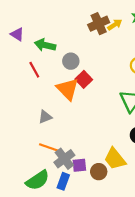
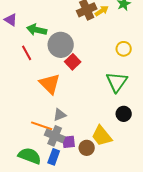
gray circle: (71, 61) -> (61, 45), size x1.6
orange triangle: (68, 89) -> (50, 84), moved
gray triangle: (45, 117) -> (60, 115), moved
gray cross: (64, 159) -> (55, 136), turned -30
green semicircle: (38, 180) -> (30, 156), turned -125

